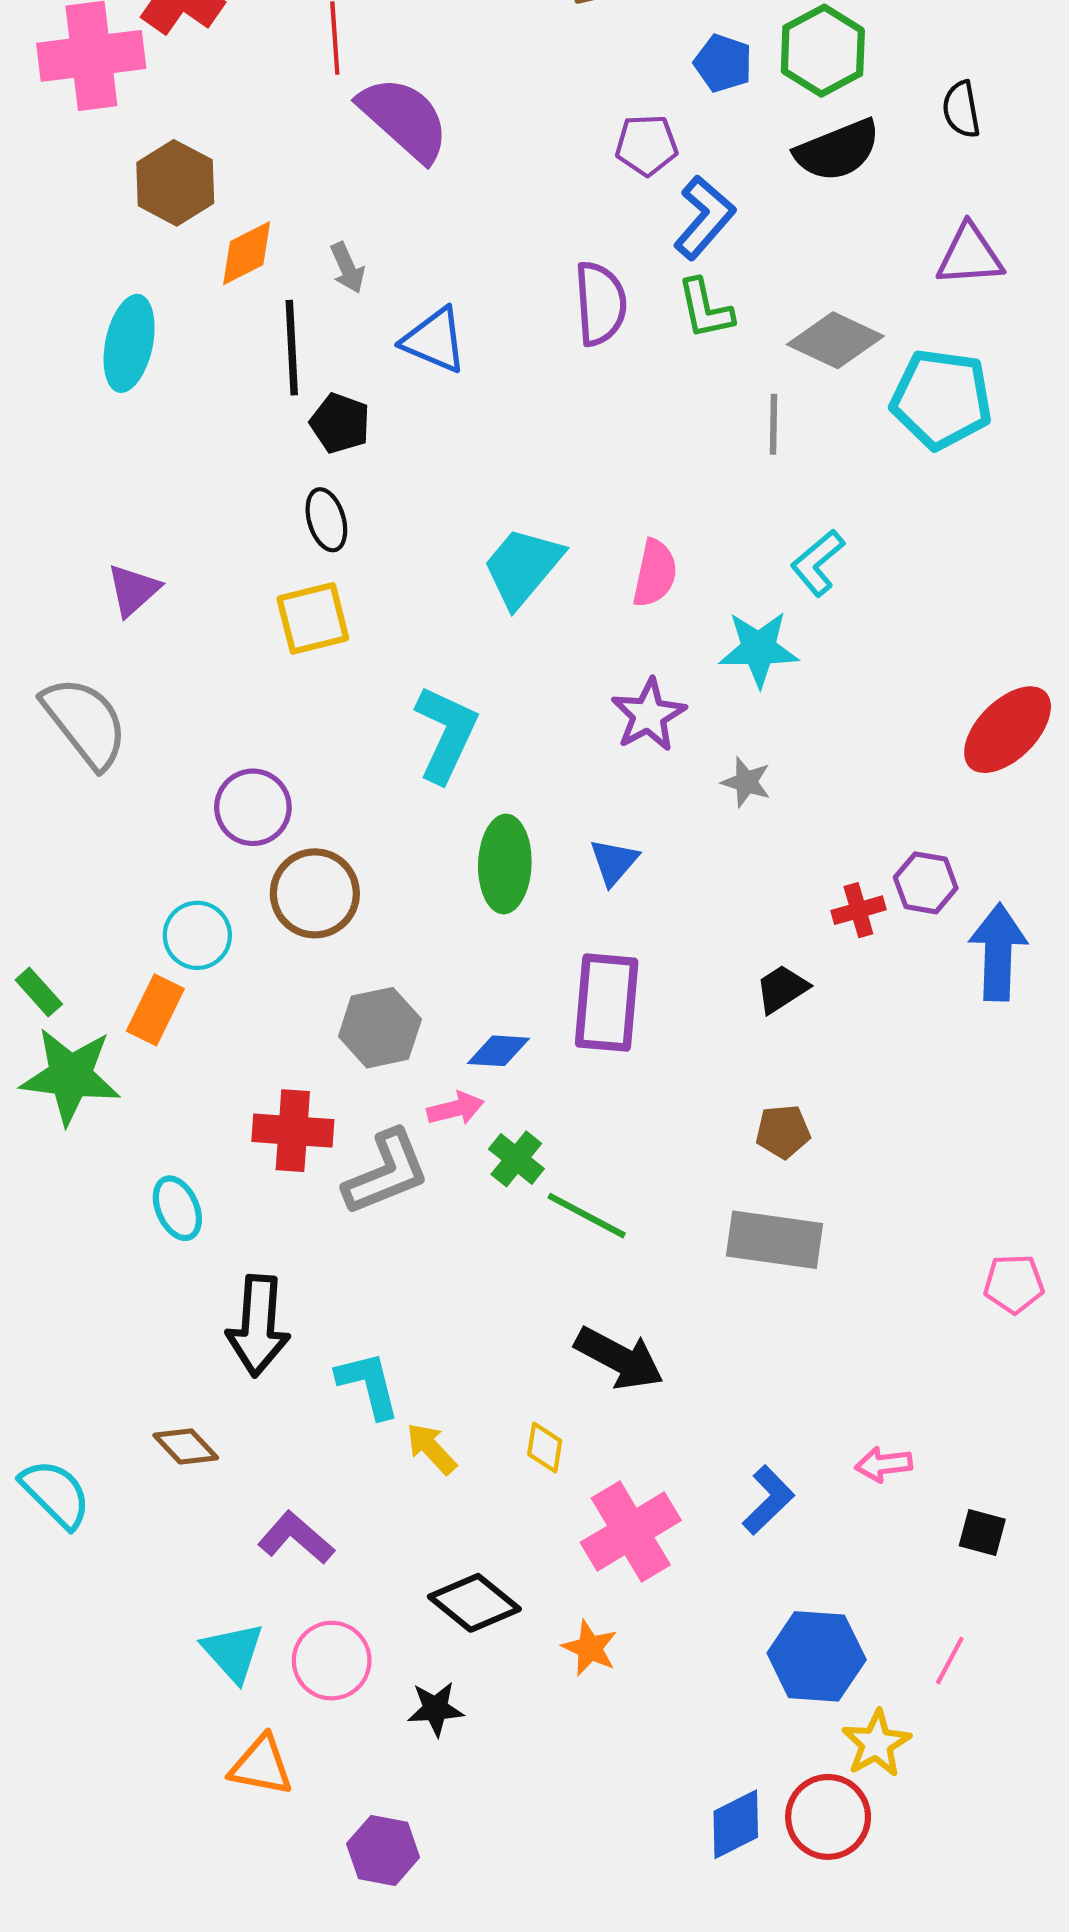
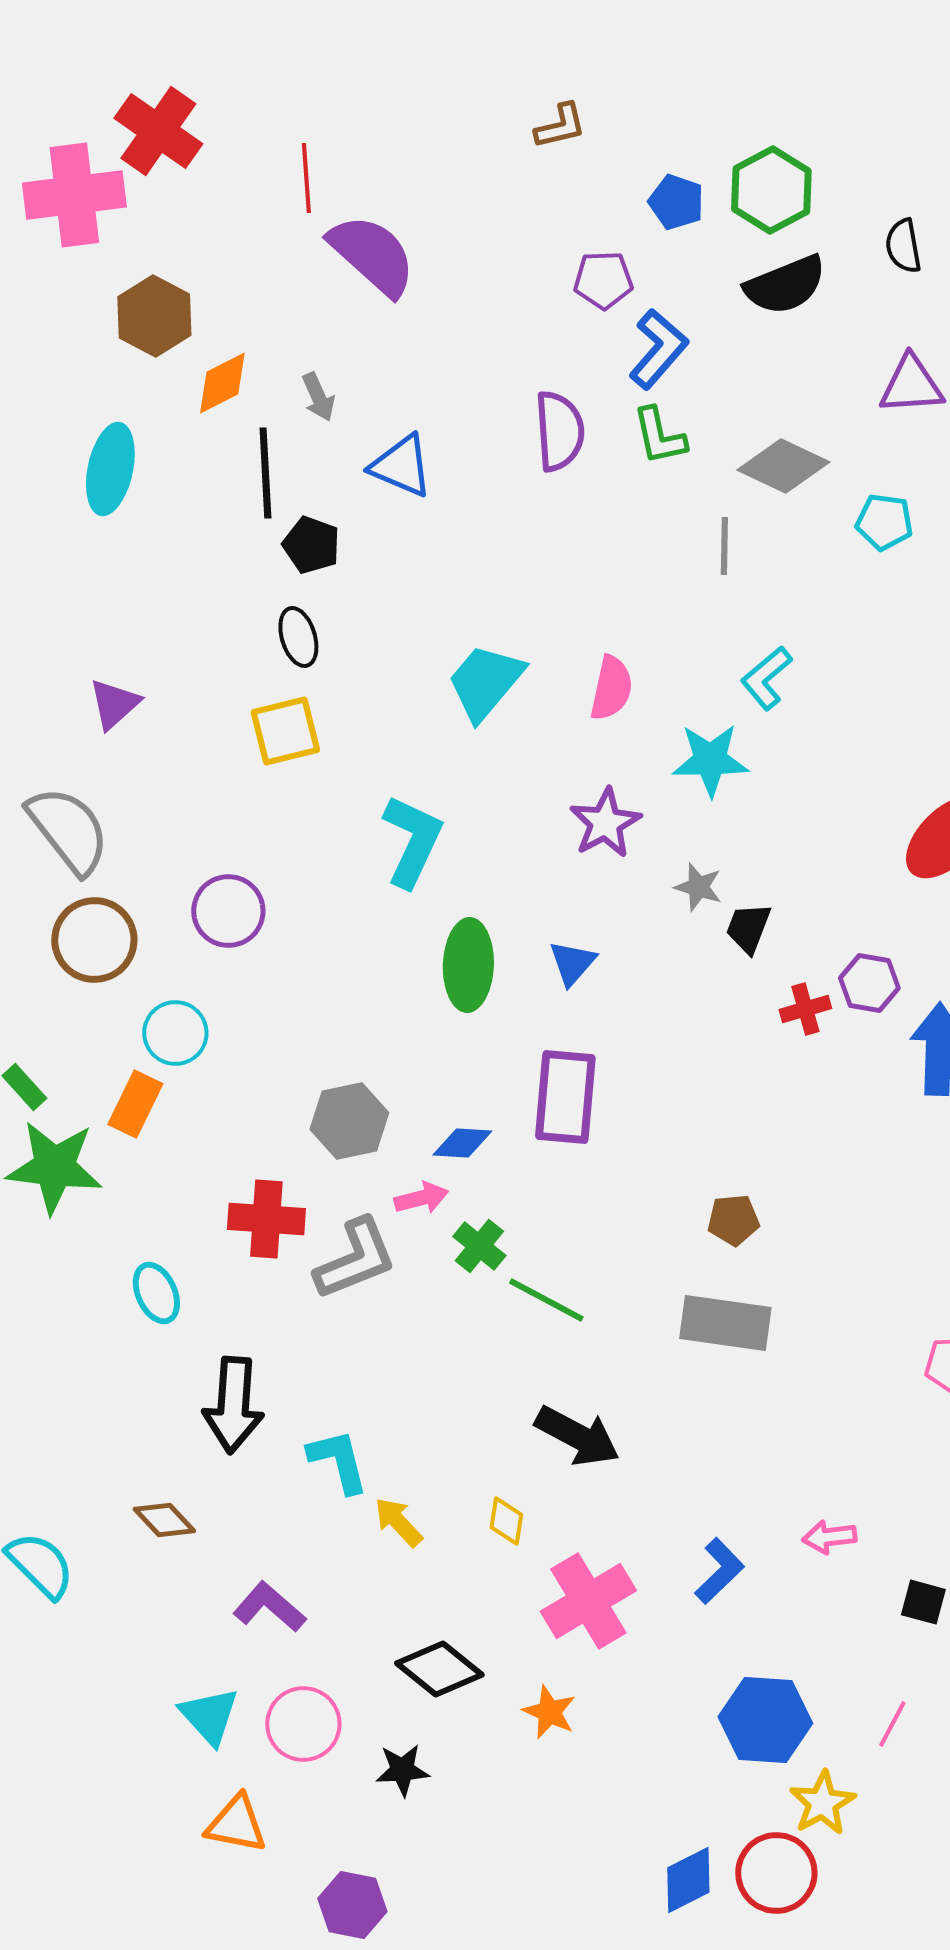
cyan pentagon: (941, 399) -> (884, 522), size x0.6
brown circle: (315, 893) -> (94, 940), moved
black trapezoid: (782, 989) -> (748, 928), moved, turned -36

